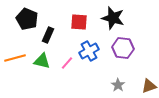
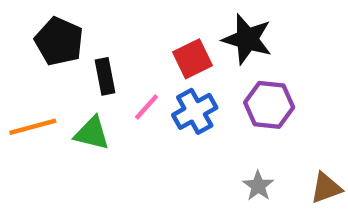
red square: (79, 22) -> (193, 59), moved, turned -30
black rectangle: (48, 35) -> (105, 76), turned -35
pink line: (67, 63) -> (147, 107), moved

